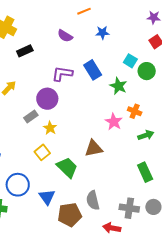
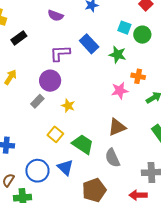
pink star: (114, 122) -> (120, 91), turned -30
yellow star: (50, 128) -> (68, 106), moved
brown triangle: (94, 148) -> (117, 127), moved
blue triangle: (47, 197) -> (65, 167), moved
gray semicircle: (93, 200) -> (113, 158), moved

